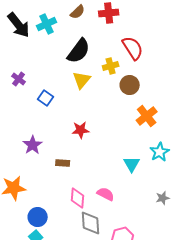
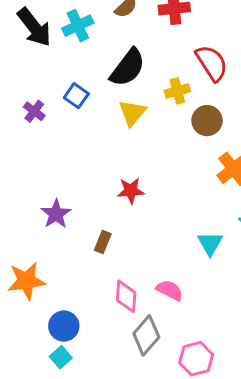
blue square: (46, 98) -> (76, 96), moved
brown rectangle: (63, 163) -> (103, 242), turned -72
gray diamond: (91, 223) -> (146, 335), turned 45

